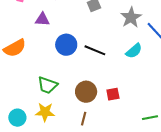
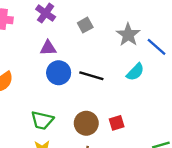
purple triangle: (42, 19) -> (48, 48), moved

